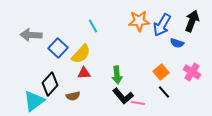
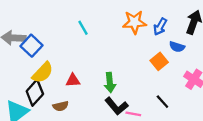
blue arrow: (162, 25) -> (160, 27), size x0.7
blue square: (58, 48) -> (31, 46), moved
yellow semicircle: (81, 54) -> (43, 73), moved
orange square: (161, 72) -> (159, 61), moved

